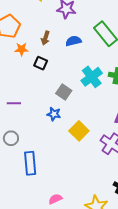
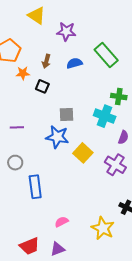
cyan cross: (92, 77) -> (105, 116), moved, turned -30
gray square: (64, 92) -> (66, 115), turned -35
blue star: (54, 114) -> (57, 137), size x1.6

